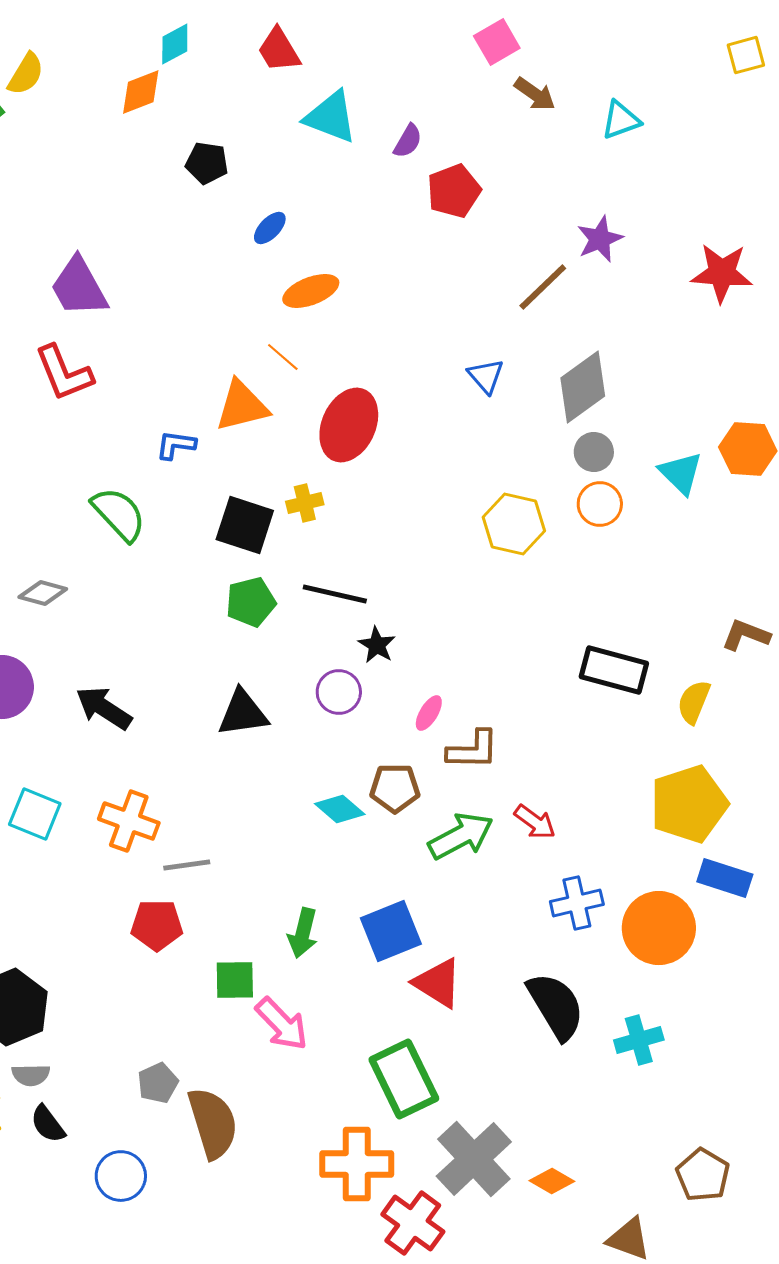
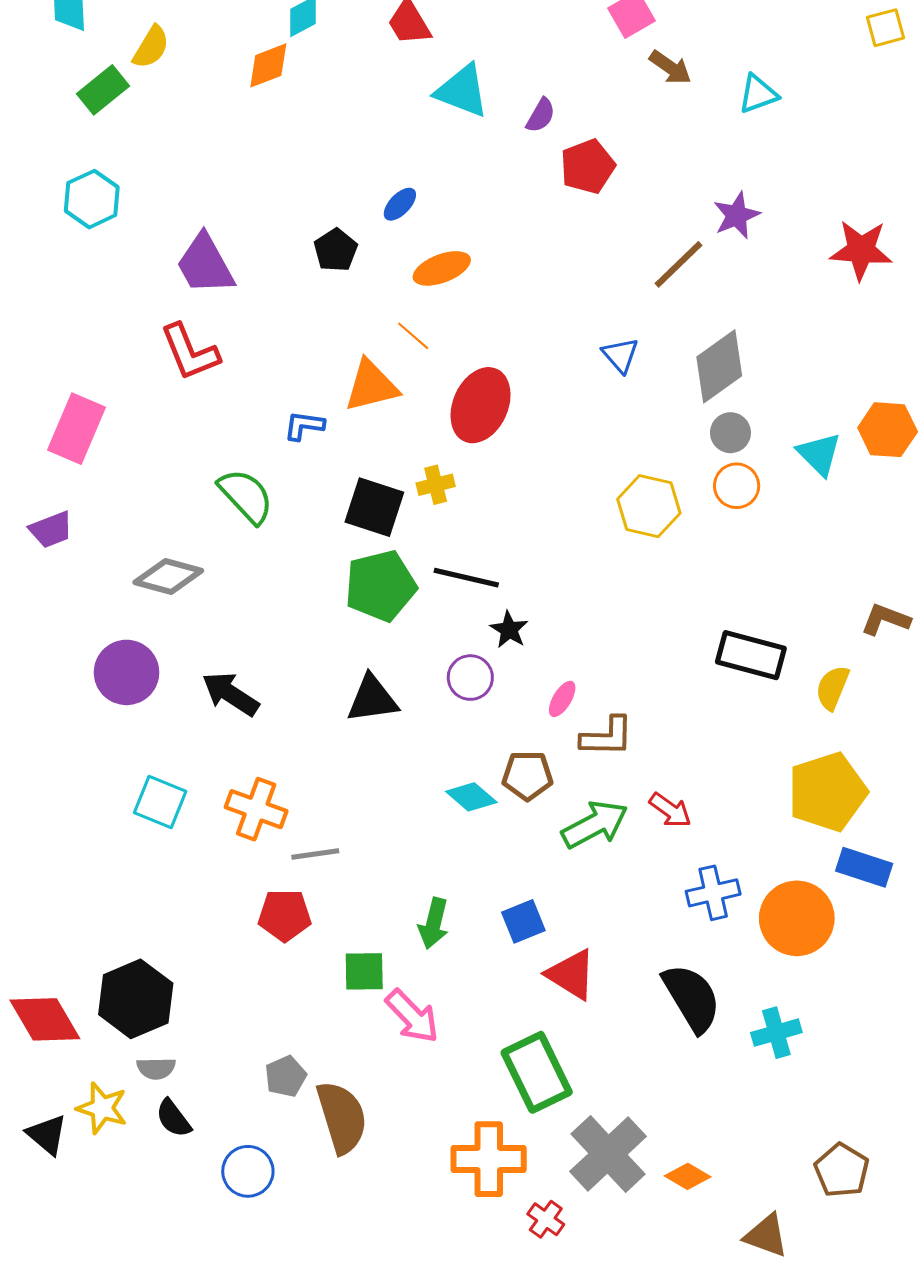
black pentagon: (207, 163) -> (336, 250), moved, turned 30
gray diamond: (43, 593) -> (168, 577), size x1.4
green pentagon: (251, 602) -> (381, 586), size x1.4
blue square: (391, 931) -> (523, 921), size x0.7
red cross: (413, 1223) -> (546, 1219), size x0.6

